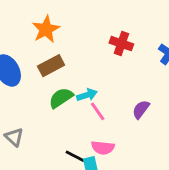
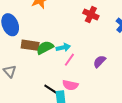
brown rectangle: (51, 66) -> (30, 45), moved, turned 30
pink line: (98, 111) -> (69, 60), turned 64

